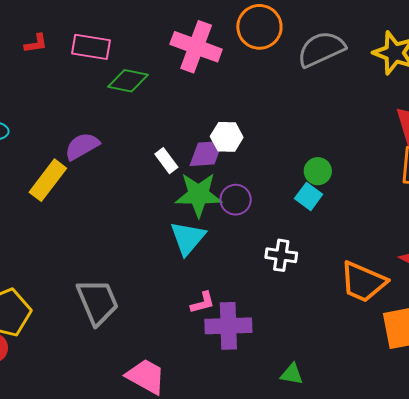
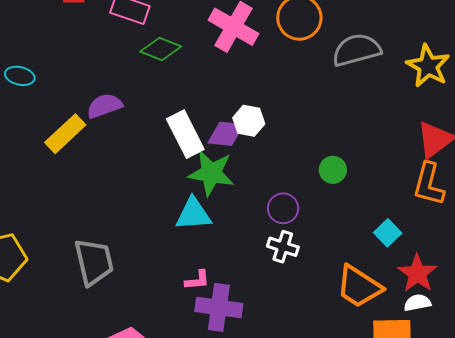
white rectangle: (166, 161) -> (185, 134), size x1.8
cyan square: (309, 196) -> (388, 233), moved
purple circle: (236, 200) -> (283, 208), moved
cyan triangle: (188, 238) -> (193, 214), turned 36

